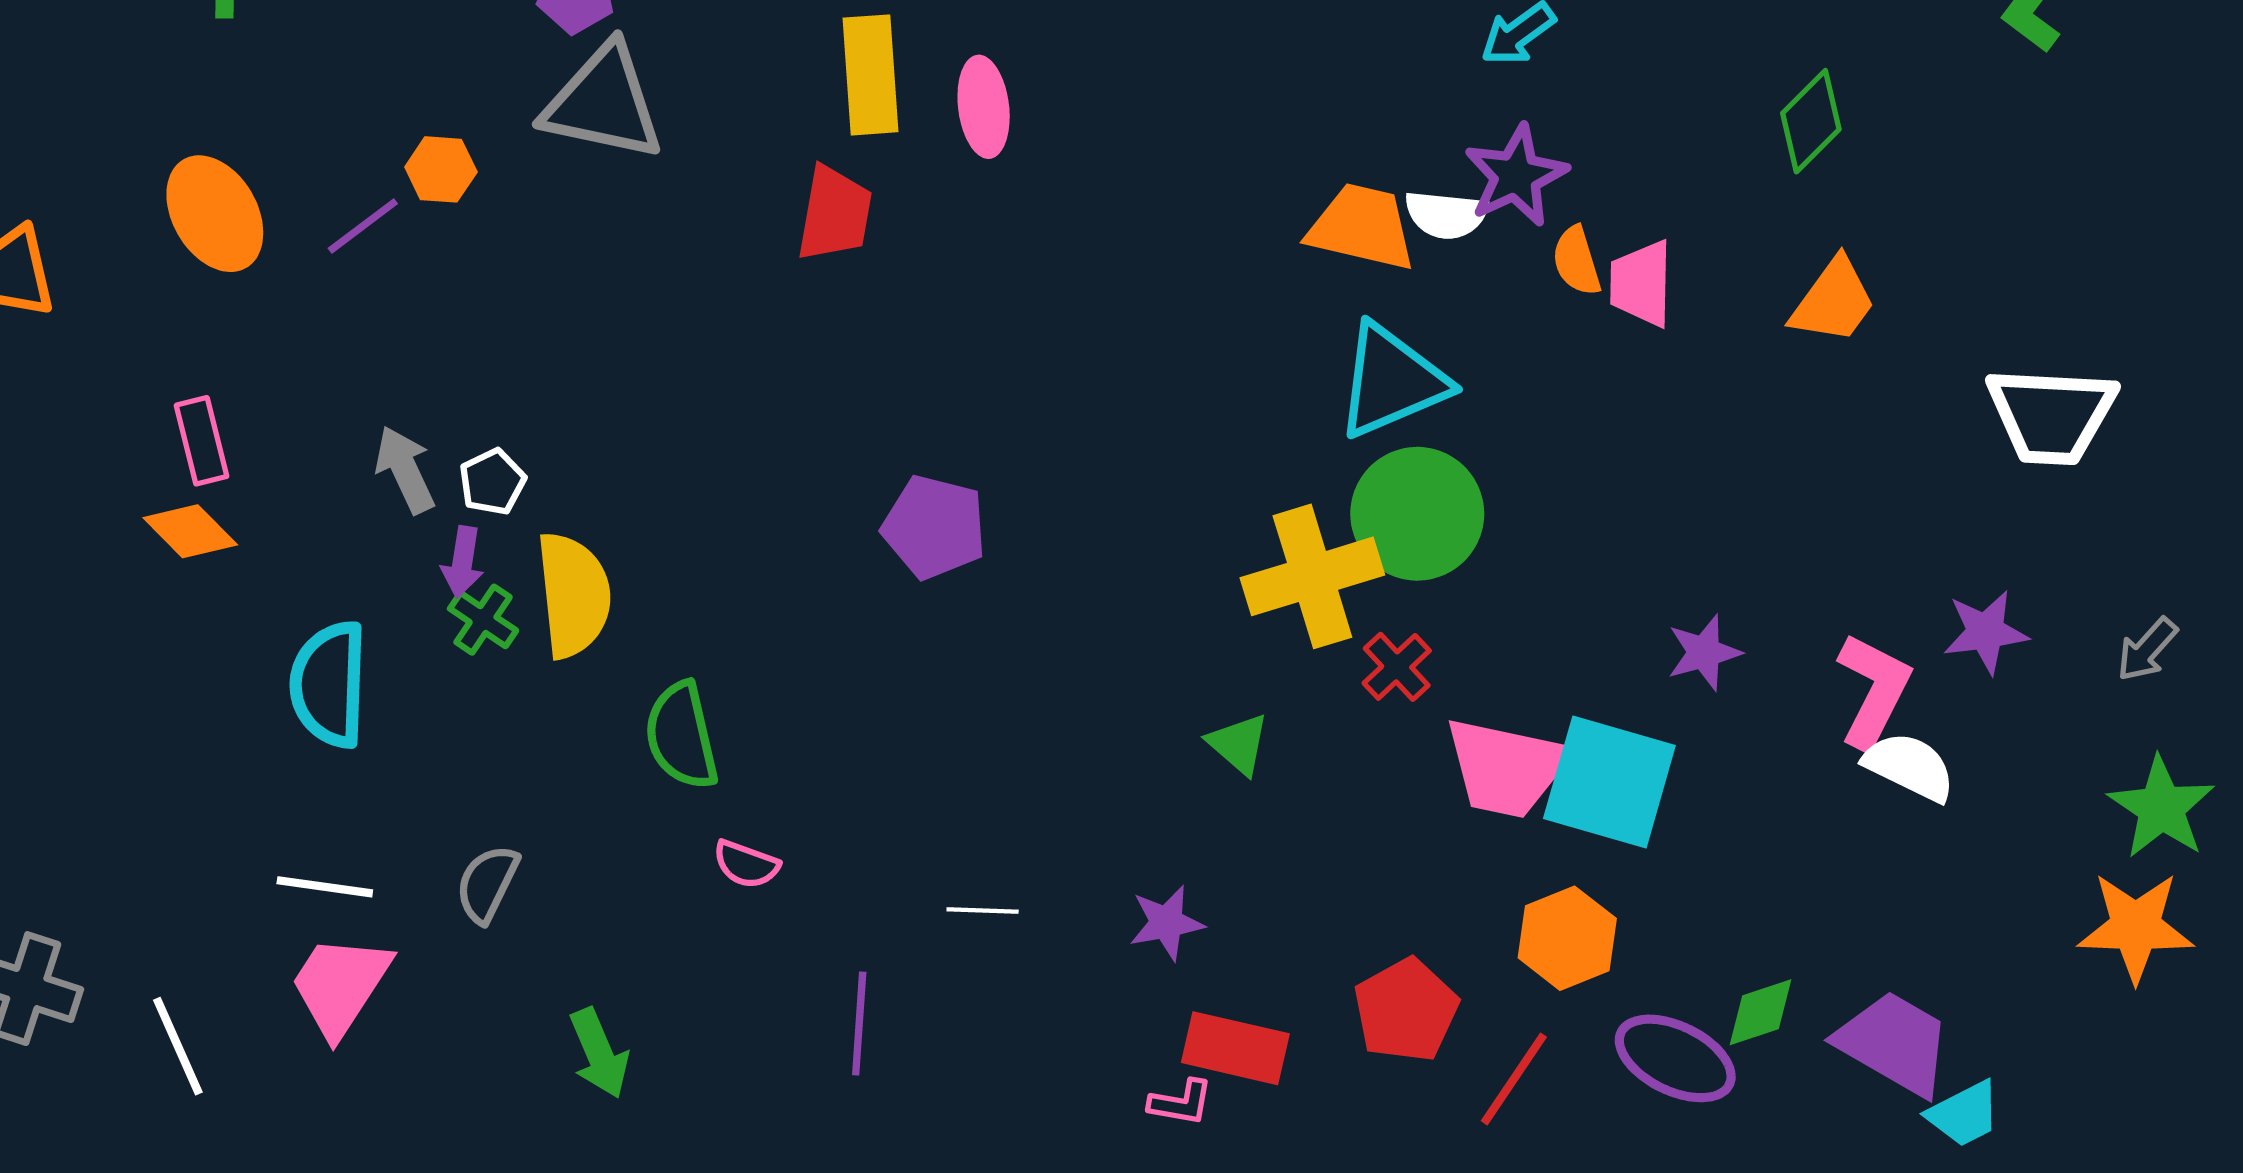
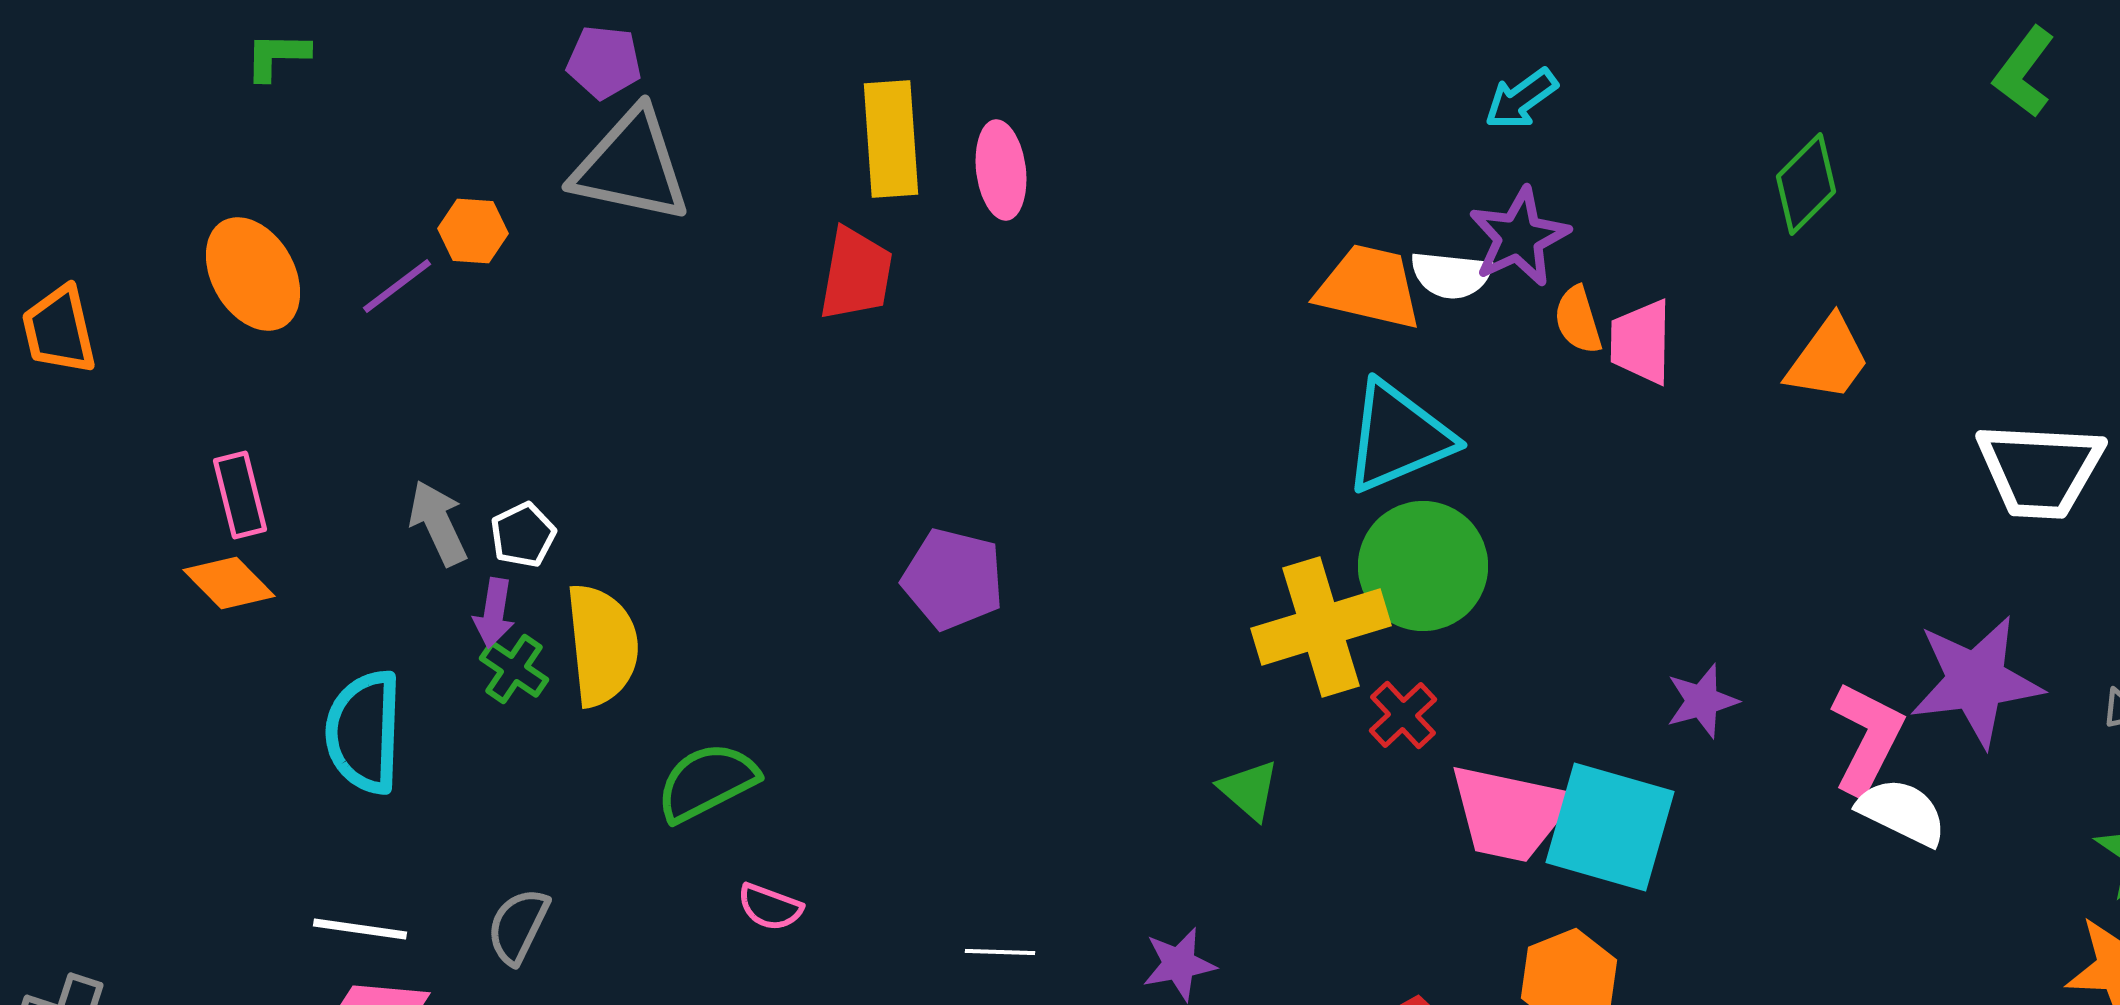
purple star: (1986, 632) -> (1976, 681), size x1.6
green semicircle: (681, 736) -> (707, 782), turned 76

